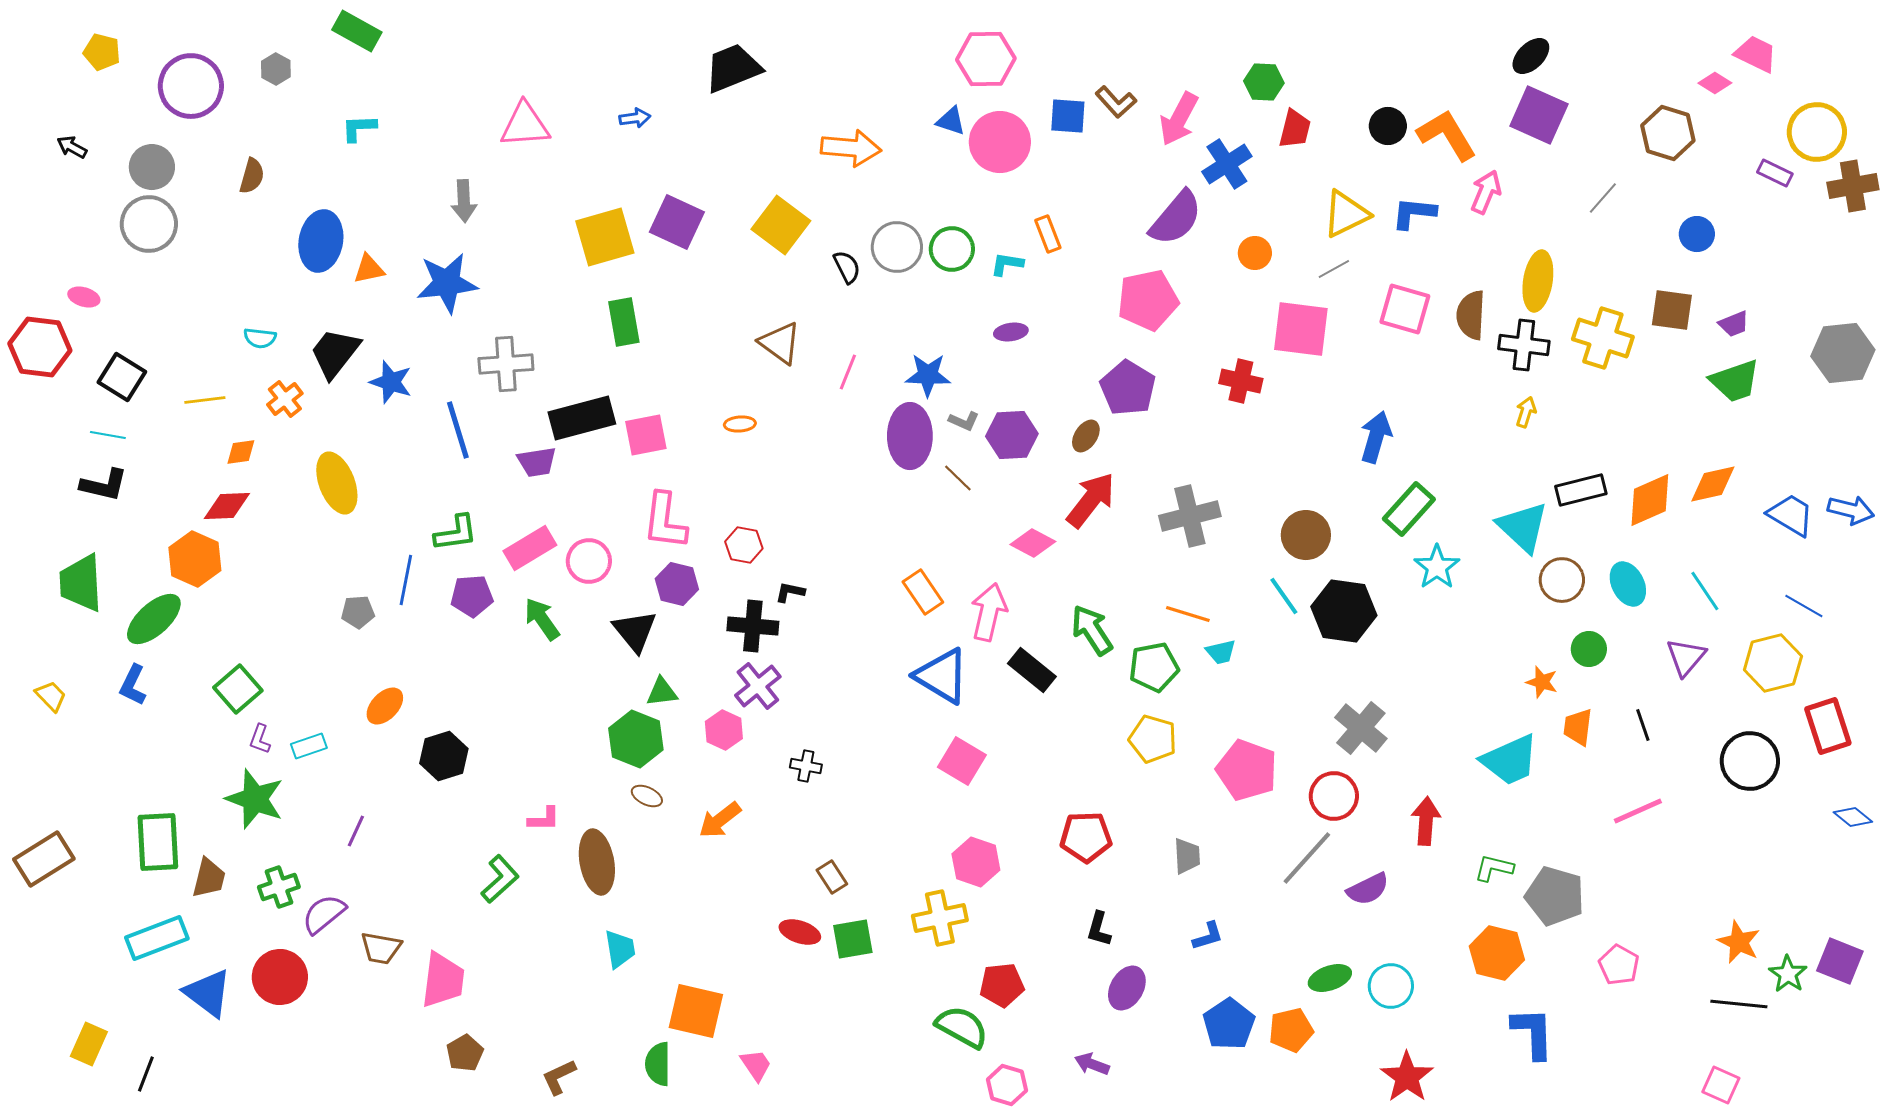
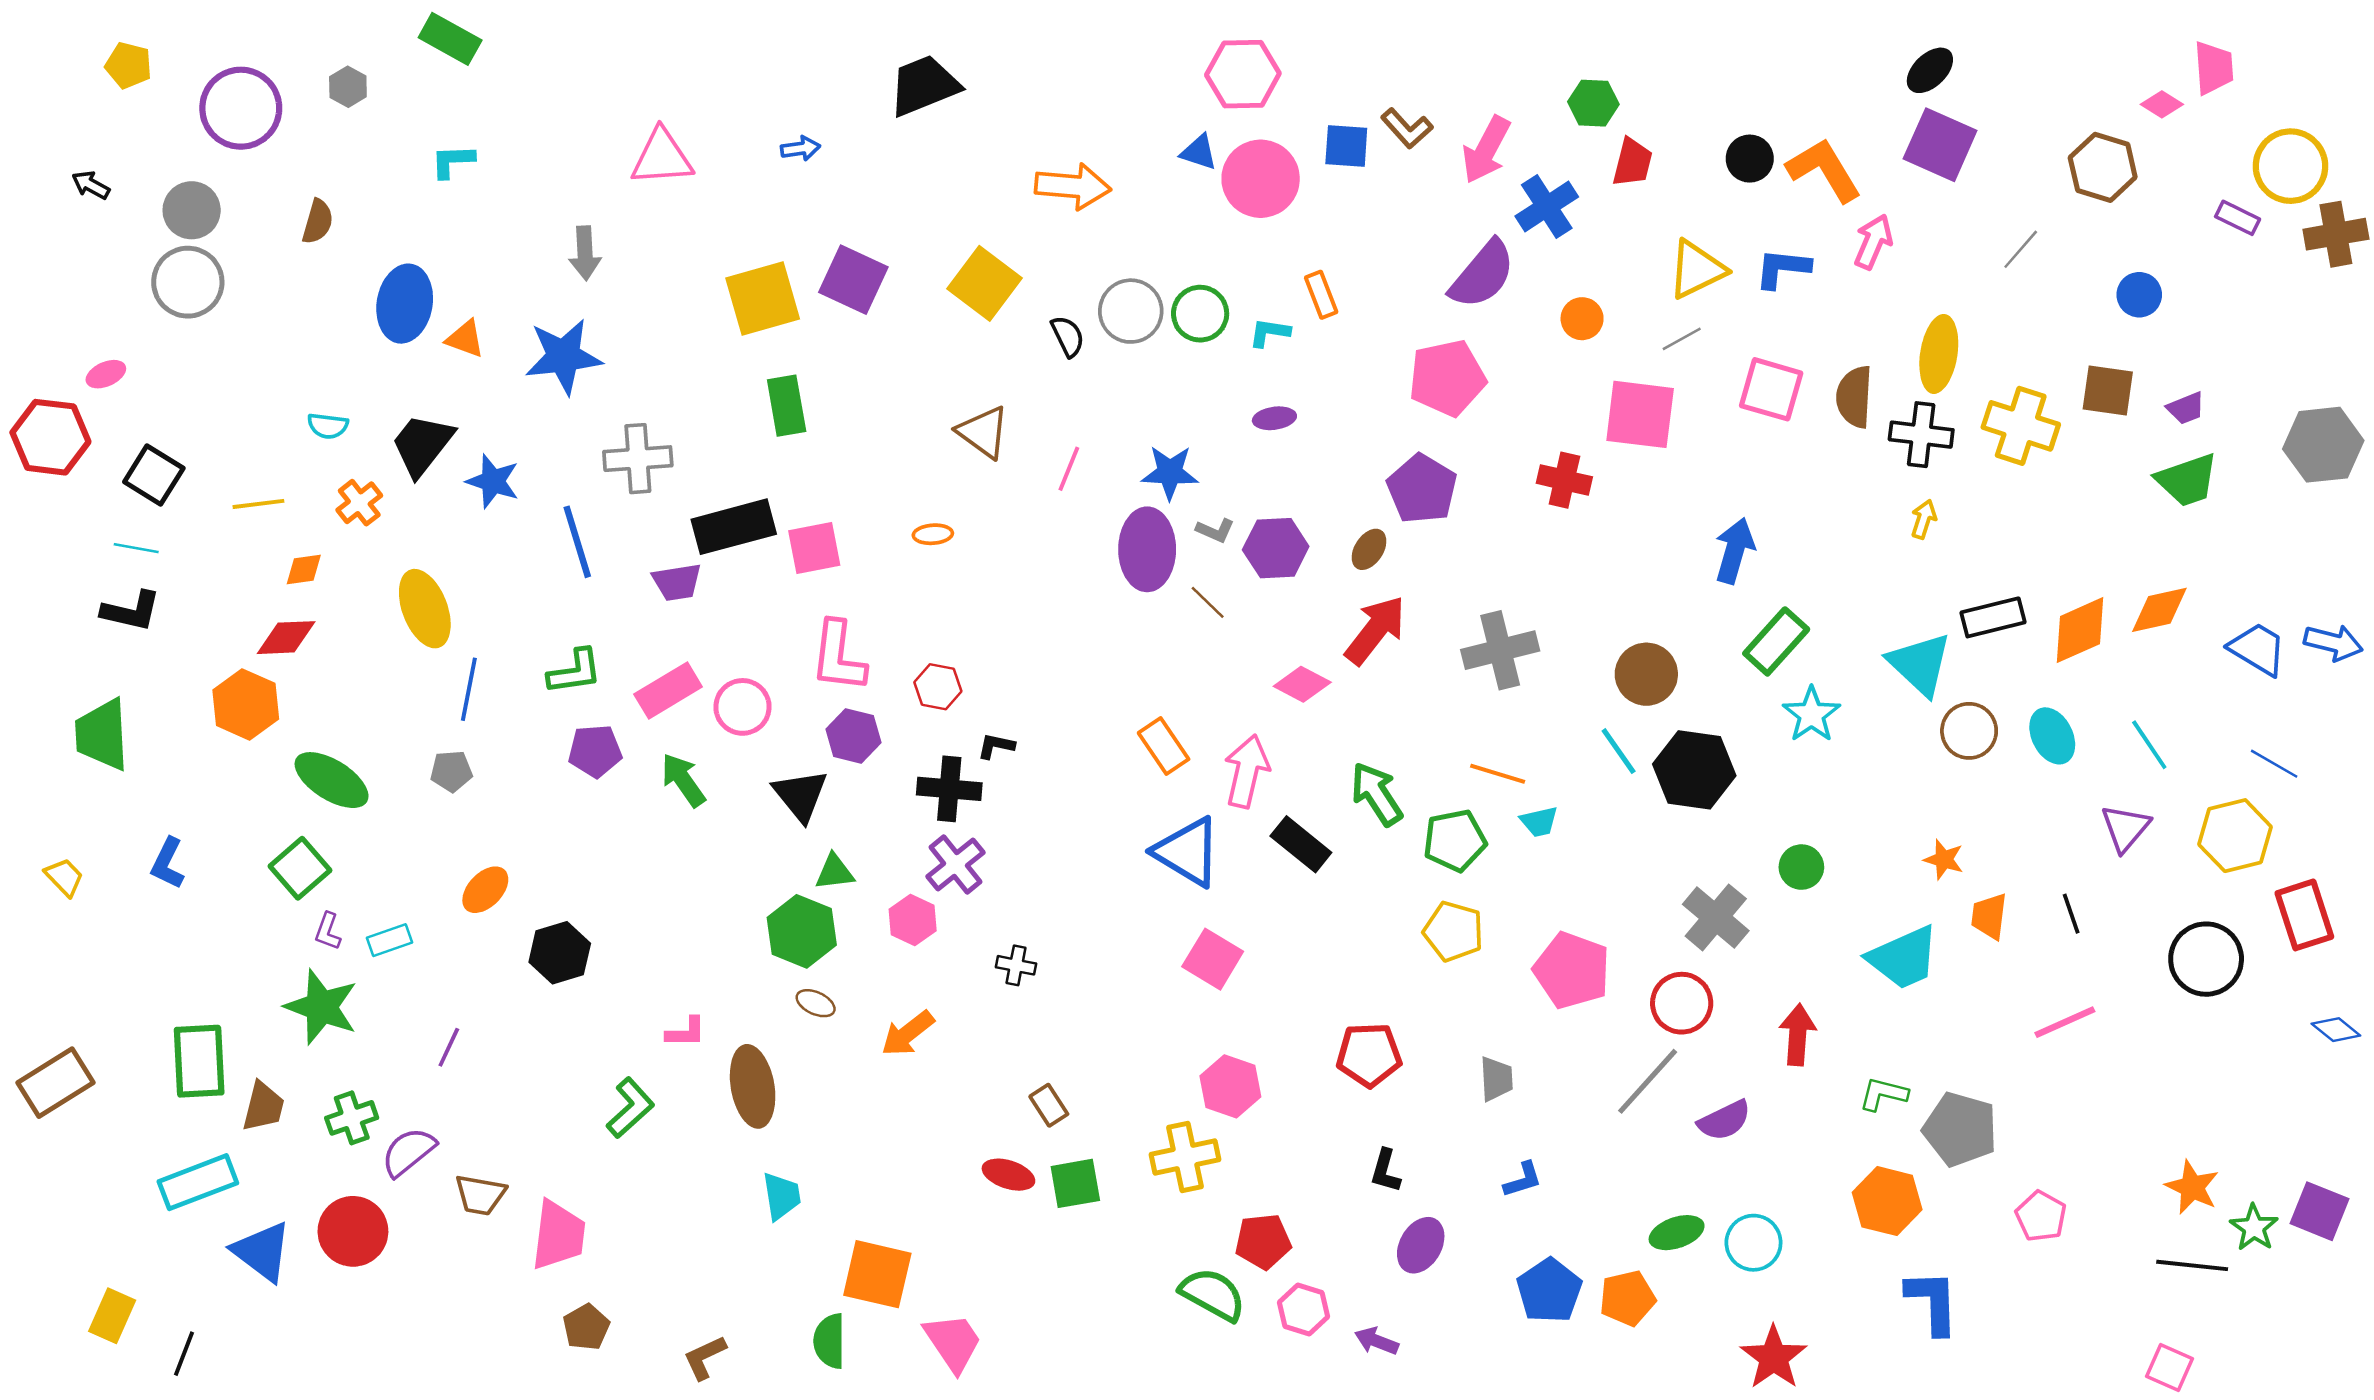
pink trapezoid: (1756, 54) -> (2214, 68), turned 60
orange triangle: (369, 269) -> (465, 339), turned 32
pink ellipse: (84, 297) -> (106, 374), turned -40
blue line: (406, 580) -> (469, 689), moved
green ellipse: (154, 619) -> (332, 780), moved, turned 74
green circle: (1589, 649) -> (1801, 867), moved
pink trapezoid: (756, 1065) -> (953, 1342), size x1.5
pink hexagon: (1007, 1085) -> (1303, 1310), moved

